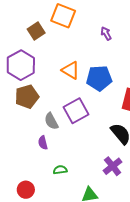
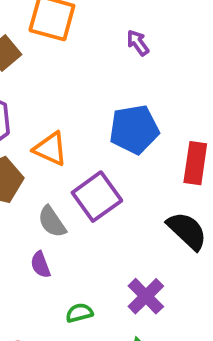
orange triangle: (71, 70) -> (50, 149), moved
purple cross: (113, 166) -> (146, 296), moved

